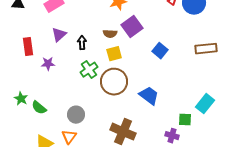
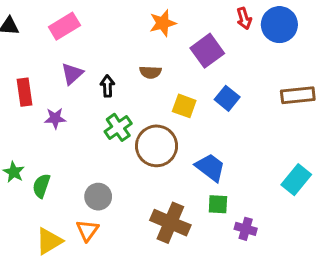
purple square: (132, 27) -> (207, 51), moved
yellow square: (114, 54) -> (184, 106), moved, turned 35
green semicircle: (39, 108) -> (41, 186), turned 70
green square: (185, 120) -> (218, 204), moved

